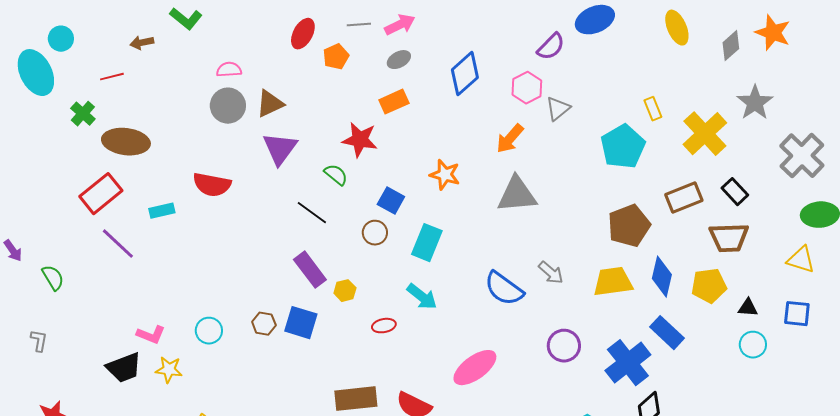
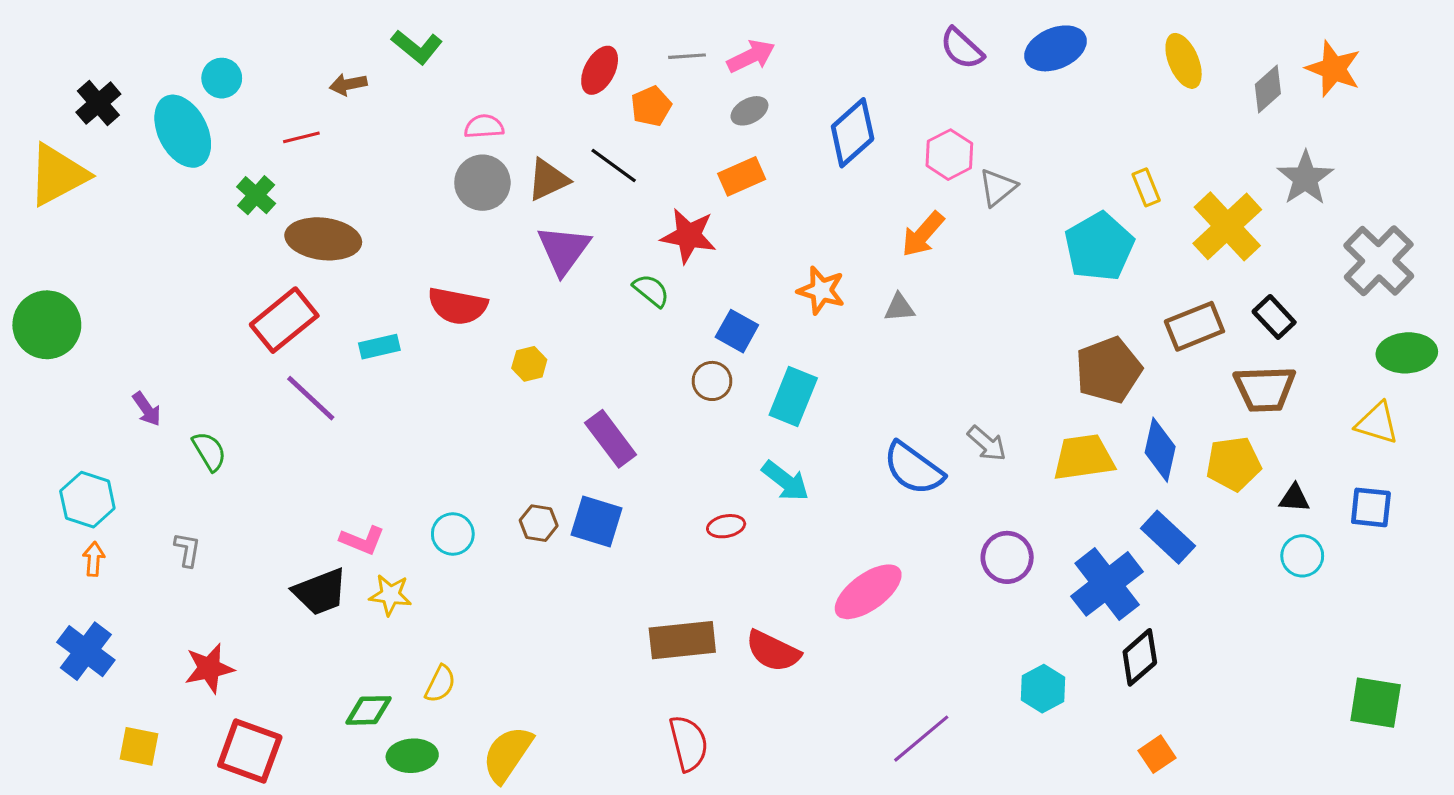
purple semicircle: (551, 47) -> (962, 48), moved, turned 88
gray triangle: (517, 195) -> (899, 308), moved, size x0.5
black line: (312, 213) -> (614, 166), moved
yellow hexagon: (345, 291) -> (529, 364), moved

